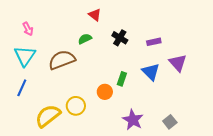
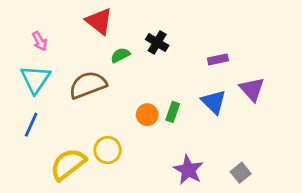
red triangle: (95, 15) -> (99, 21), moved, size x1.5
black cross: (120, 38) -> (157, 42), moved
orange circle: (105, 92) -> (147, 115), moved

